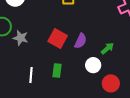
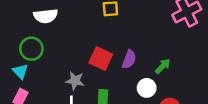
gray star: (21, 38) -> (75, 81), moved

